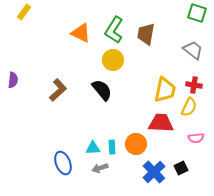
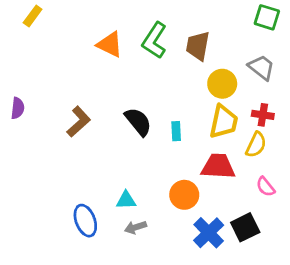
yellow circle: (113, 60) -> (222, 84), moved
pink semicircle: (196, 138) -> (266, 187), turned 56
cyan rectangle: (112, 147) -> (176, 131), moved
black square: (181, 168) -> (245, 227), size x1.5

